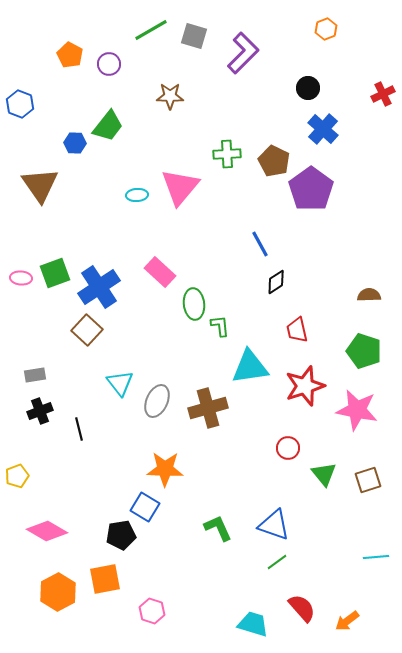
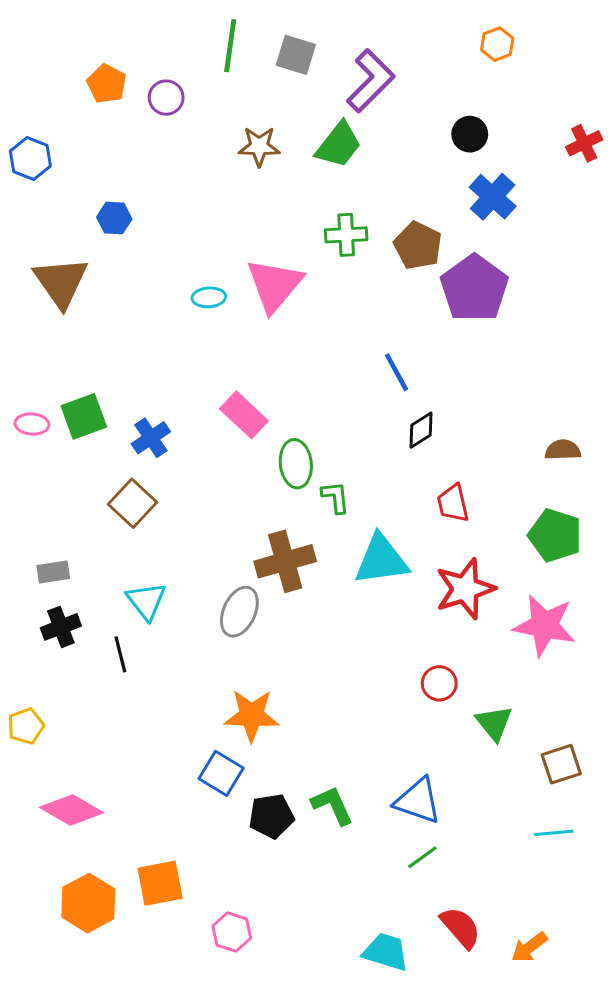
green line: (151, 30) -> (230, 46), turned -52
green trapezoid: (108, 126) -> (339, 145), moved
blue cross: (99, 287) -> (151, 438), size x0.6
cyan triangle: (120, 383) -> (146, 601), moved
brown cross: (208, 408) -> (285, 561), moved
brown square: (368, 480) -> (561, 764), moved
black pentagon: (121, 535) -> (271, 816), moved
cyan line: (376, 557) -> (554, 833), moved

